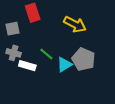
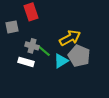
yellow arrow: (75, 24) -> (70, 38), moved, turned -55
gray cross: (14, 53) -> (32, 46), moved

